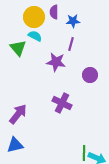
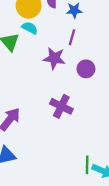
purple circle: (90, 75) -> (86, 69), moved

